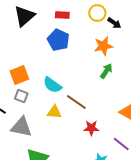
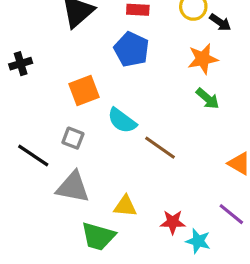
green arrow: (106, 71) -> (208, 98), turned 98
orange square: (19, 75) -> (84, 91), moved
yellow triangle: (54, 112) -> (125, 206), moved
red star: (91, 128) -> (173, 222), moved

